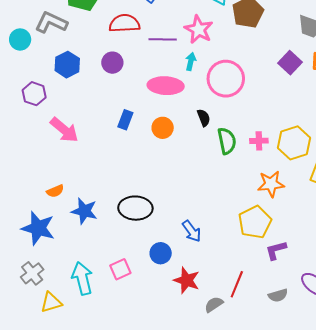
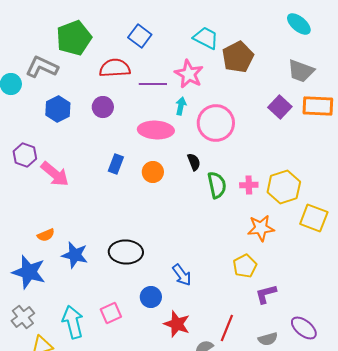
purple hexagon: (34, 94) -> (25, 155), moved
yellow pentagon: (255, 222) -> (245, 266), size x0.7

